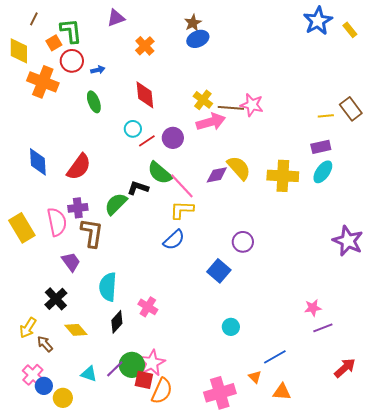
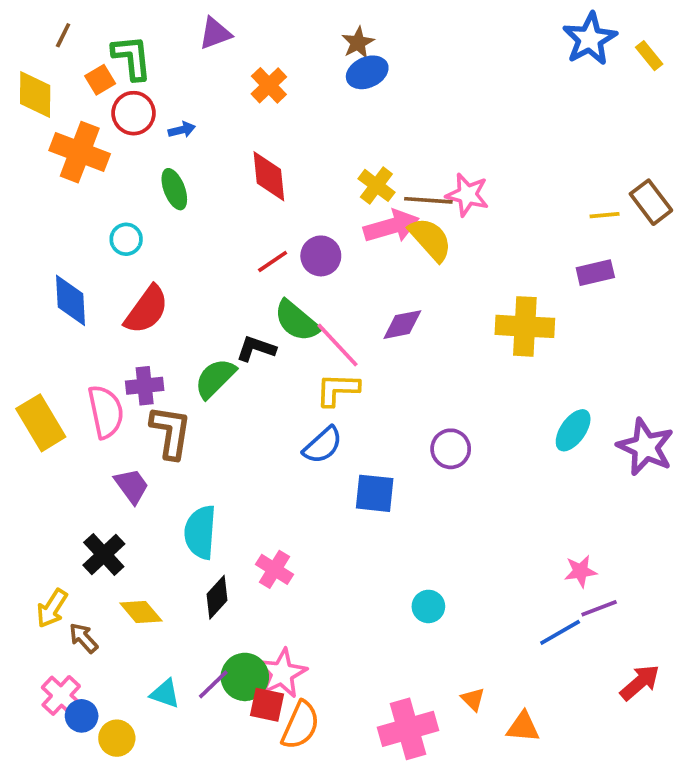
cyan circle: (133, 129) -> (126, 239), moved
yellow semicircle: (239, 168) -> (430, 239), moved
cyan ellipse: (323, 172) -> (573, 430), moved
blue square: (219, 271) -> (375, 493), moved, turned -35
blue line: (275, 357) -> (560, 632), moved

